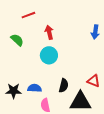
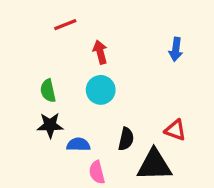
green semicircle: (17, 40) -> (48, 91), moved, turned -144
black star: (14, 91) -> (50, 125), moved

